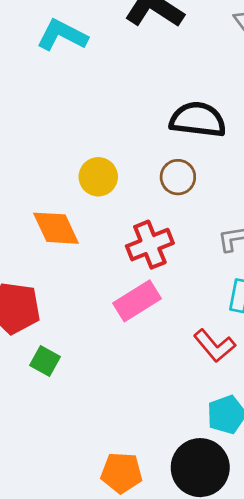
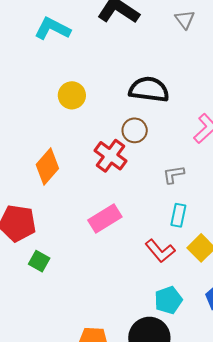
yellow circle: (98, 177) -> (72, 95), moved
orange diamond: (56, 228) -> (47, 166), turned 66
red cross: (150, 245) -> (110, 156), moved, turned -32

